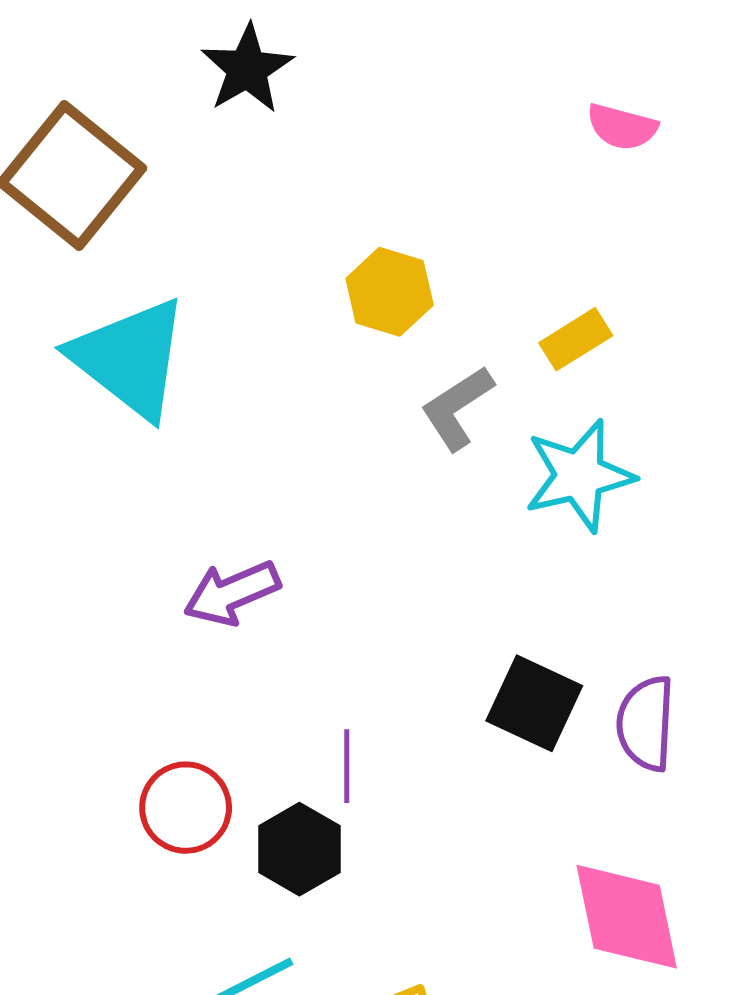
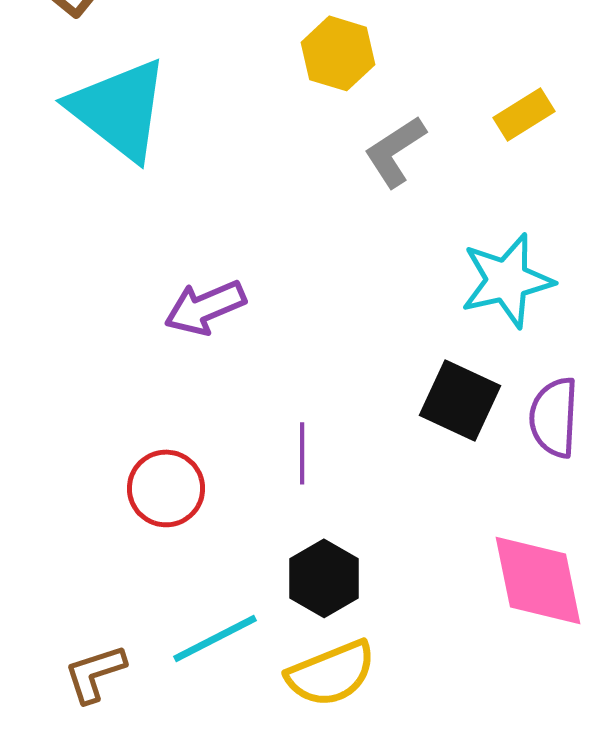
yellow rectangle: (576, 339) -> (524, 114), moved
cyan star: (579, 476) -> (507, 280), moved
black hexagon: (299, 849) -> (324, 578), moved

